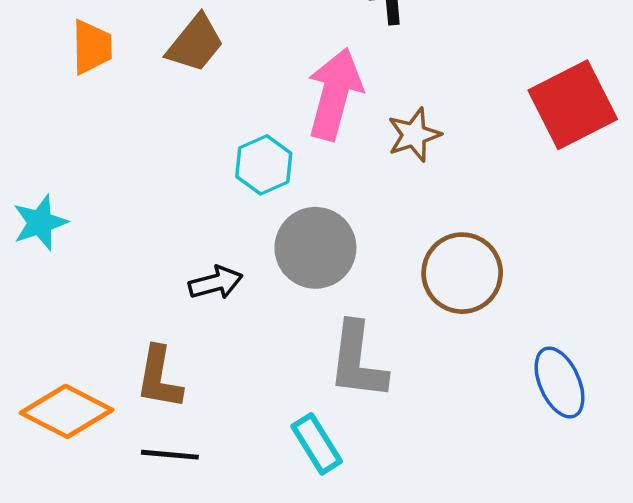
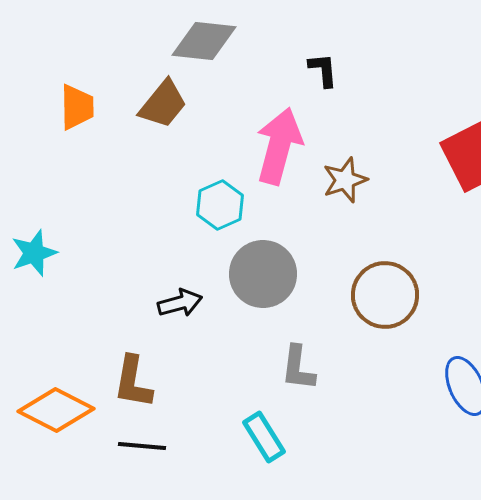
gray L-shape: (358, 361) -> (298, 368), size x0.7

